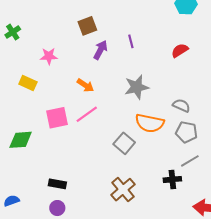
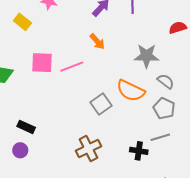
orange arrow: (85, 85) -> (97, 41), moved
gray star: (137, 87) -> (147, 56), moved

